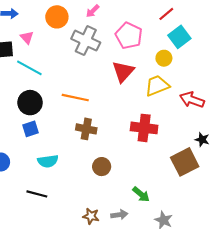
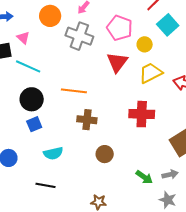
yellow circle: (164, 58) -> (145, 44), moved
gray arrow: (119, 215) -> (170, 174), moved

